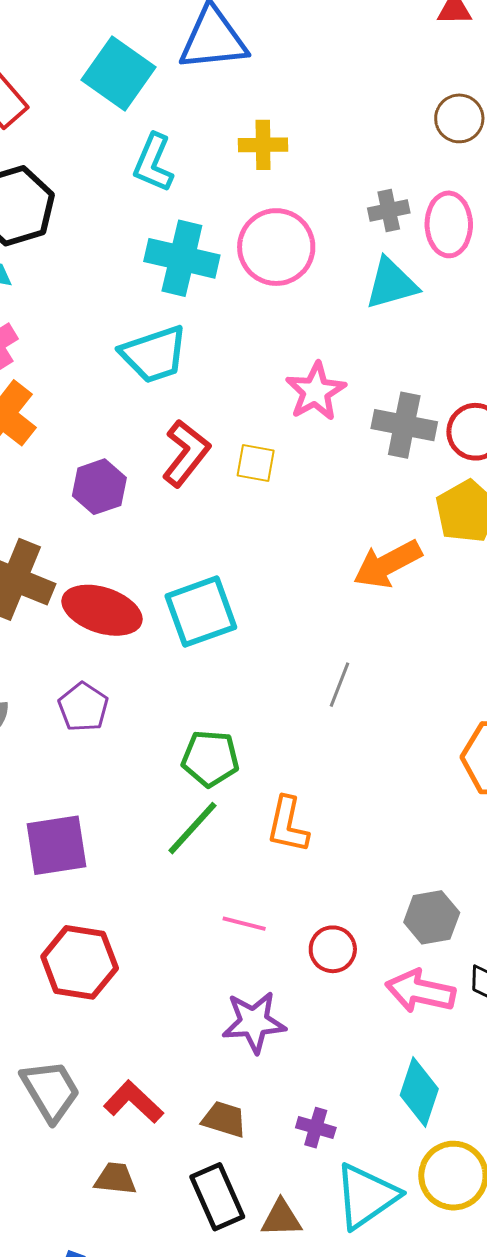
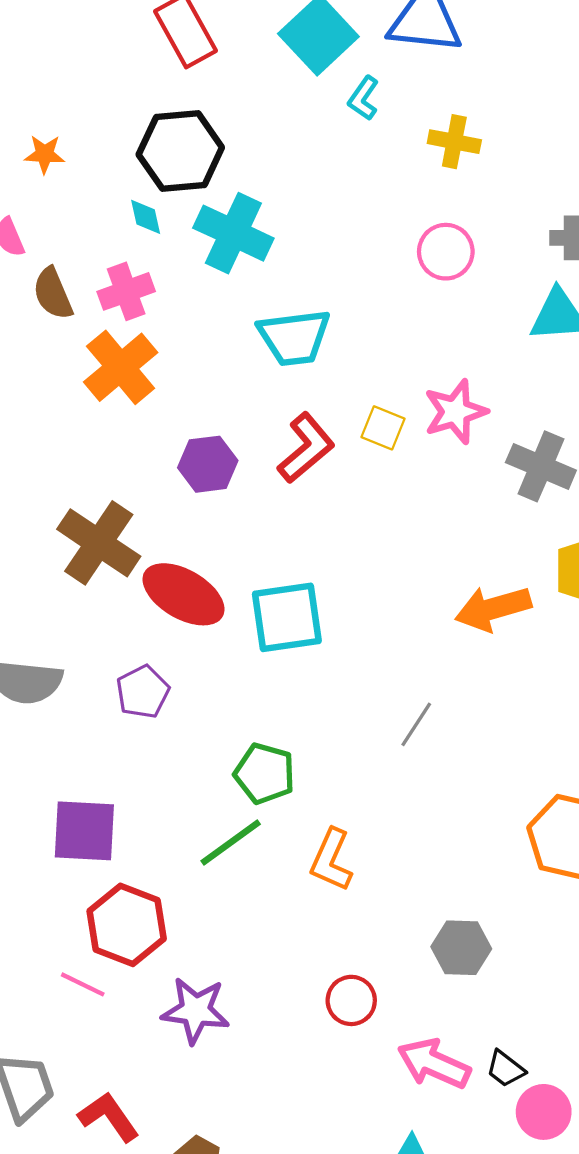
cyan L-shape: (153, 163) -> (363, 98), moved, size x0.7
pink circle: (276, 247) -> (446, 252), size x0.7
cyan cross: (182, 258) -> (233, 233), moved
yellow square: (256, 463) -> (383, 428), moved
gray hexagon: (432, 917) -> (461, 948), moved
pink line: (244, 924) -> (83, 984), moved
red hexagon: (80, 962) -> (127, 925), moved
purple star: (254, 1022) -> (195, 1010), moved

